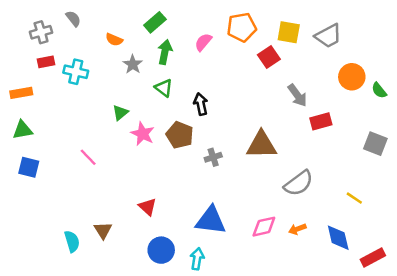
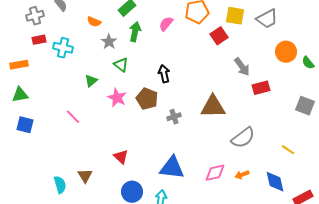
green triangle: (164, 88) -> (121, 65), moved
green triangle: (120, 113) -> (91, 81), moved

